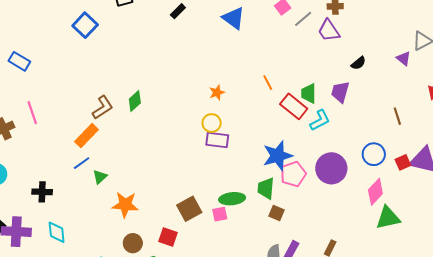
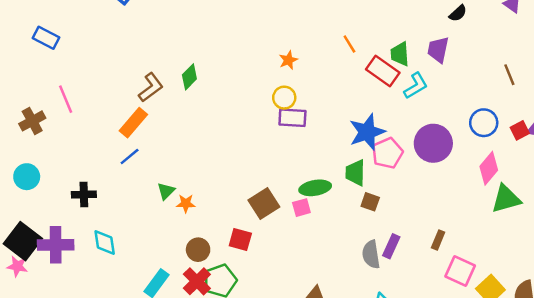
green triangle: (100, 177) -> (166, 191), moved
orange star: (125, 205) -> (186, 204), size x0.6

